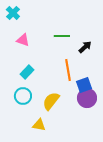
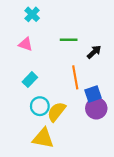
cyan cross: (13, 13) -> (32, 14), moved
cyan circle: (23, 96) -> (40, 106), moved
yellow triangle: (39, 125) -> (43, 138), size x1.5

